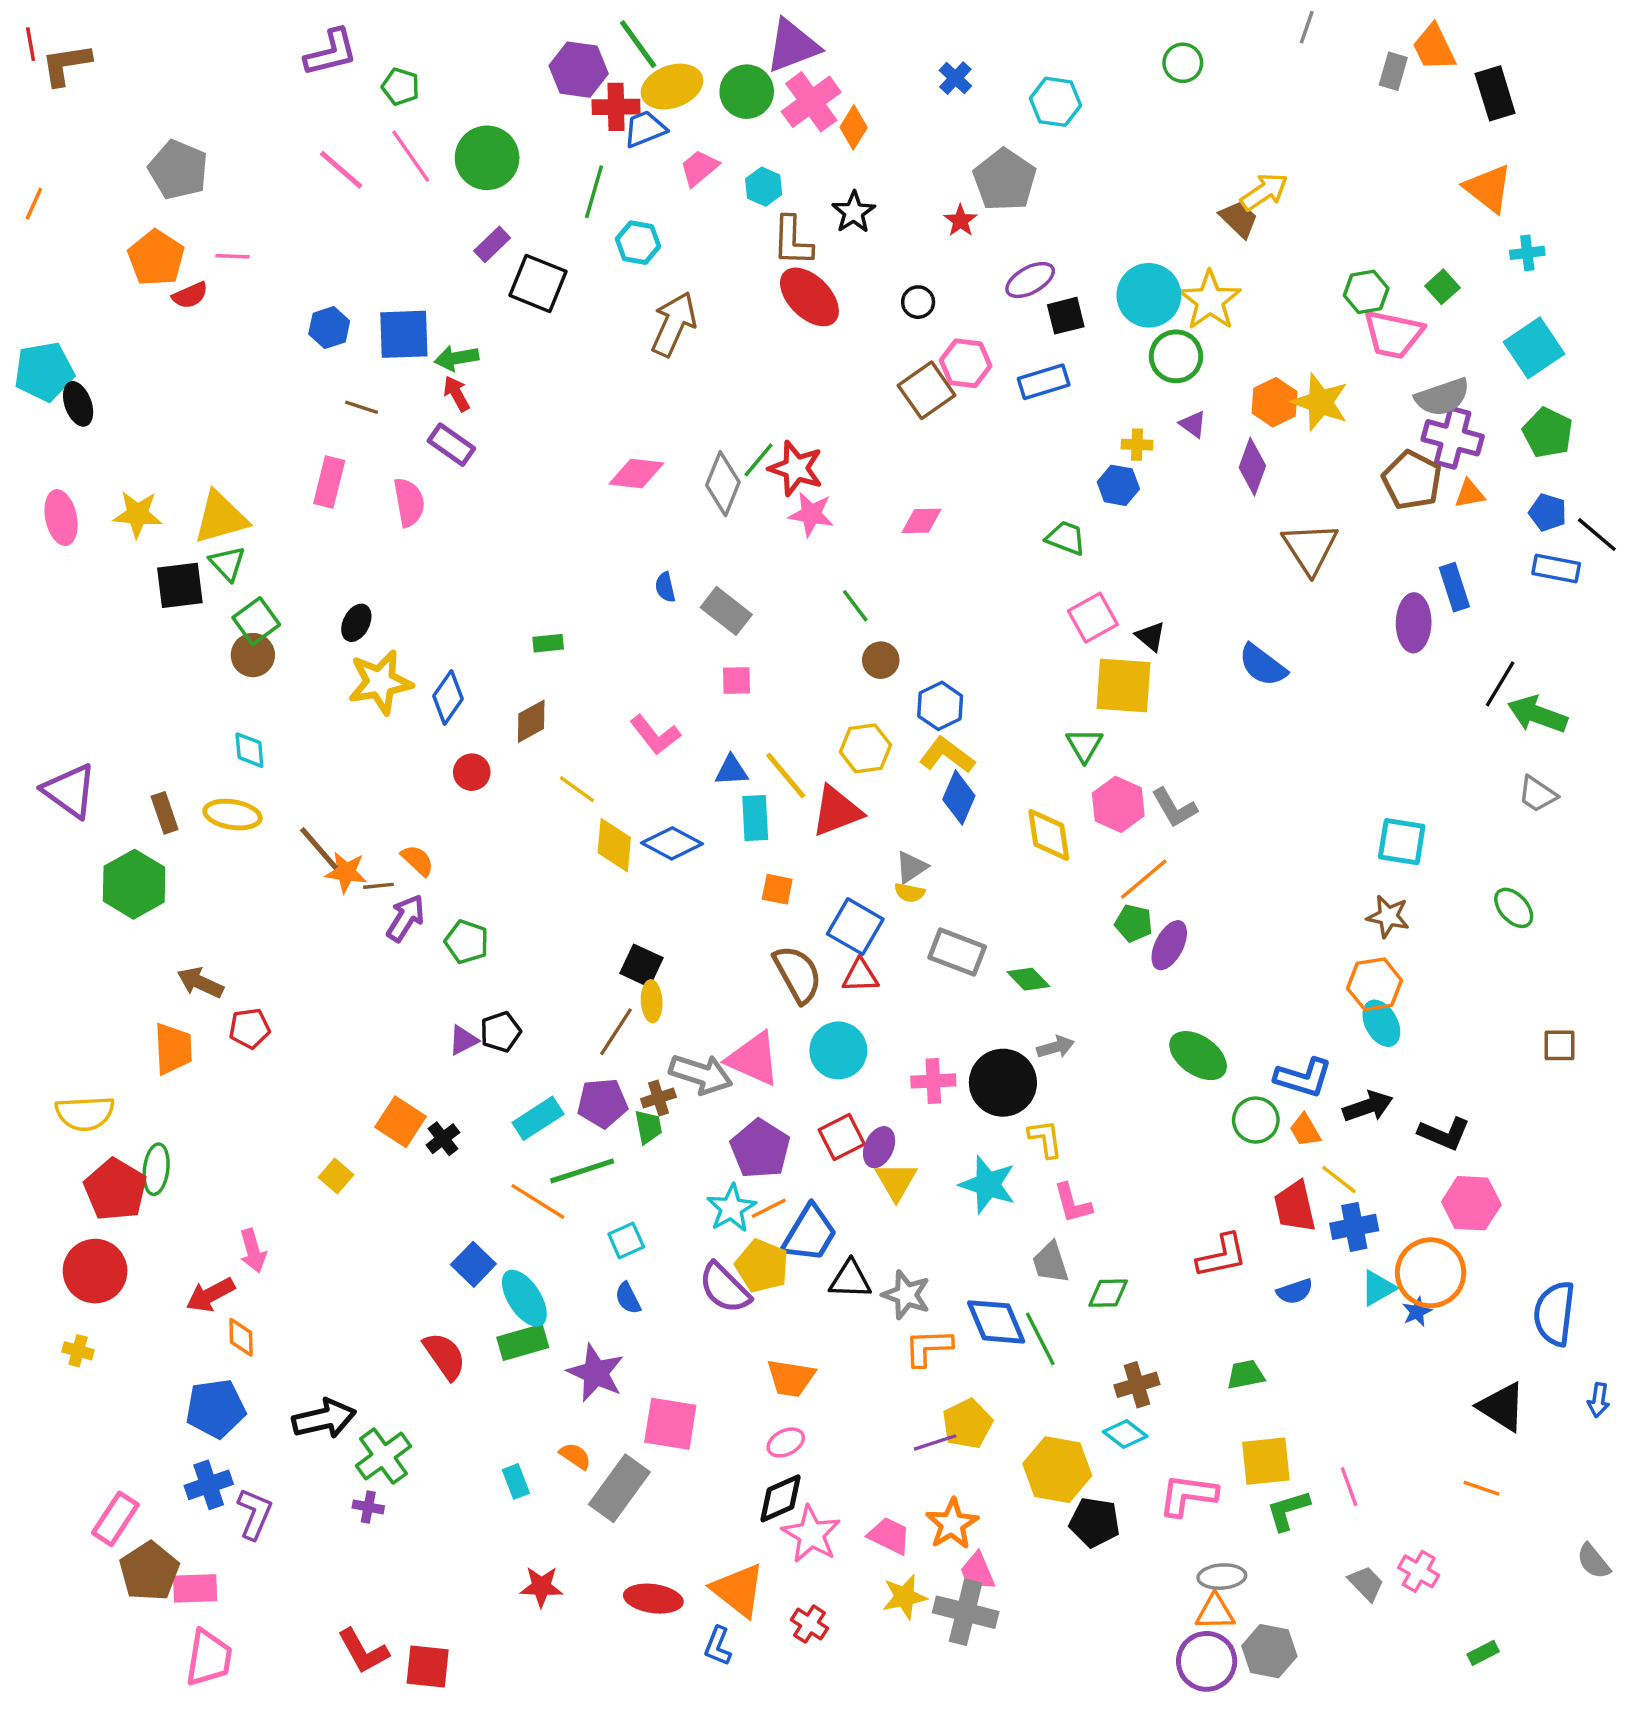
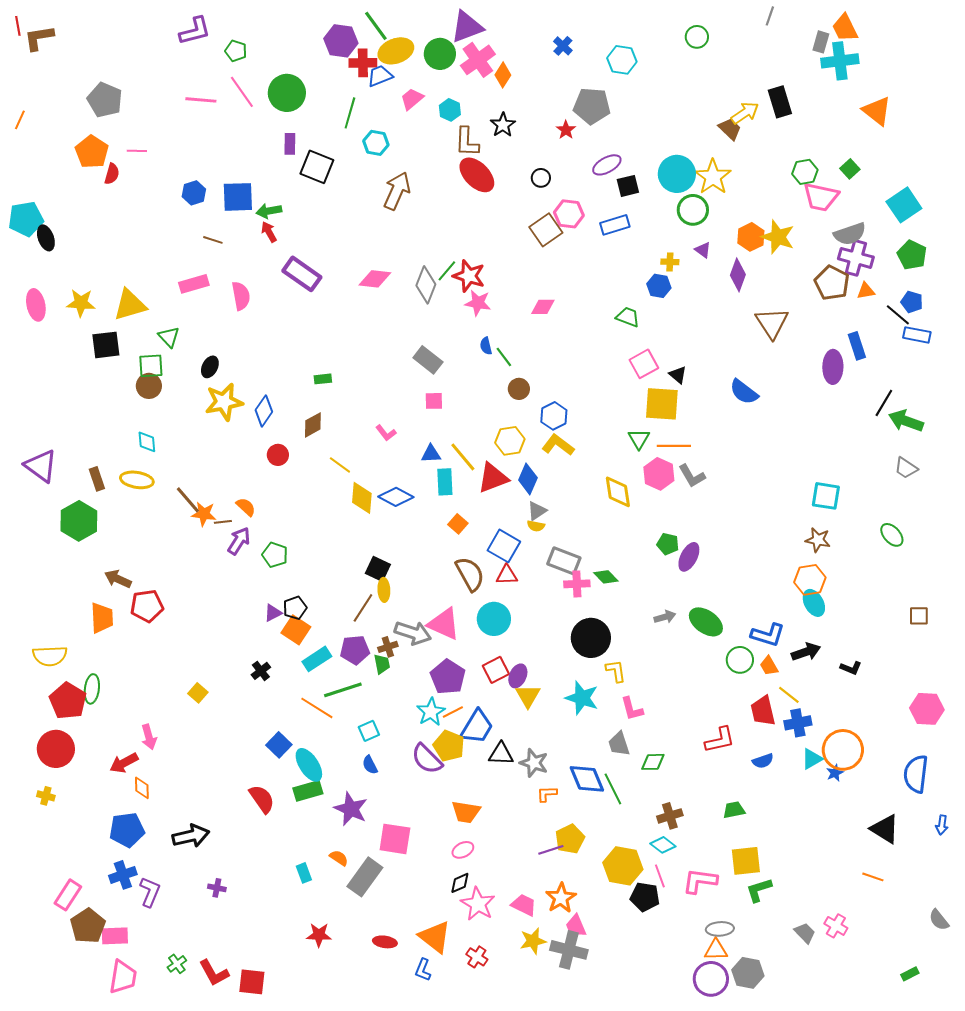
black rectangle: (1495, 93) -> (780, 102), moved
pink line: (341, 170) -> (201, 100), turned -36
gray pentagon: (1005, 180) -> (592, 106), turned -30
purple rectangle: (492, 244) -> (290, 144), turned -45
cyan cross: (1527, 253) -> (840, 61), moved, size x1.8
red semicircle: (190, 295) -> (112, 174), turned -50
purple rectangle: (451, 445) -> (302, 274), moved, size x1.4
pink rectangle: (329, 482) -> (194, 284), turned 60
black line: (1597, 535) -> (898, 315), moved
green triangle: (227, 563) -> (169, 337), moved
blue semicircle: (665, 587) -> (486, 346), moved
green square: (256, 621) -> (151, 366), turned 32
pink L-shape: (655, 735) -> (386, 433), size x0.7
blue diamond: (959, 798) -> (528, 479), moved
orange line: (1144, 879) -> (674, 446), moved, turned 40
orange square: (777, 889) -> (458, 524), turned 30
red pentagon: (249, 1028) -> (147, 606), size x1.4
gray arrow: (1056, 1047) -> (665, 617), moved
pink cross: (933, 1081) -> (577, 584), moved
orange square: (400, 1122) -> (296, 630), moved
black L-shape: (1444, 1134) -> (851, 668), size x0.7
pink hexagon: (1471, 1203) -> (927, 709), moved
orange L-shape: (928, 1347) -> (547, 794), size x0.7
green cross: (384, 1456) -> (177, 964), moved, size x0.6
pink line: (1349, 1487) -> (660, 876), moved
black diamond: (781, 1498) -> (460, 883), size x0.7
red ellipse: (653, 1599) -> (385, 942), size x0.7
green rectangle: (1483, 1653) -> (910, 974), moved

